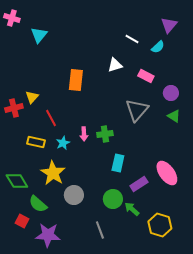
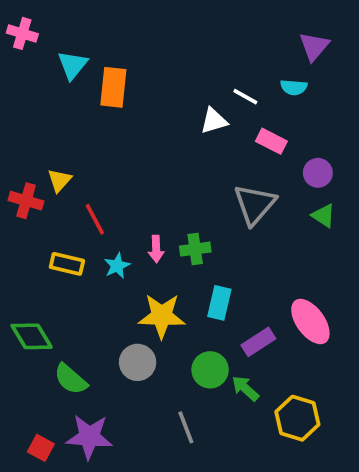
white line: (132, 39) -> (245, 97), moved
cyan semicircle: (158, 47) -> (294, 87), turned 48
orange rectangle: (76, 80) -> (113, 87), moved
red cross: (14, 108) -> (26, 201), turned 30
yellow star: (53, 173) -> (162, 316), moved, turned -30
red square: (22, 221) -> (41, 448), moved

